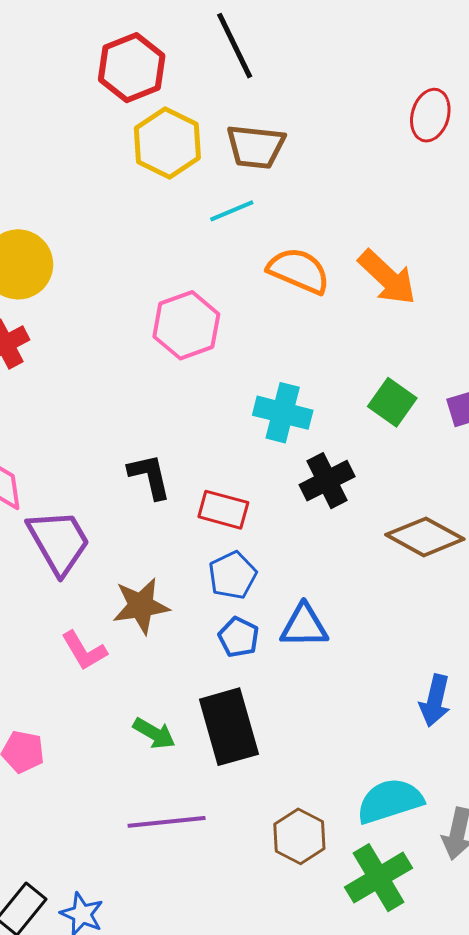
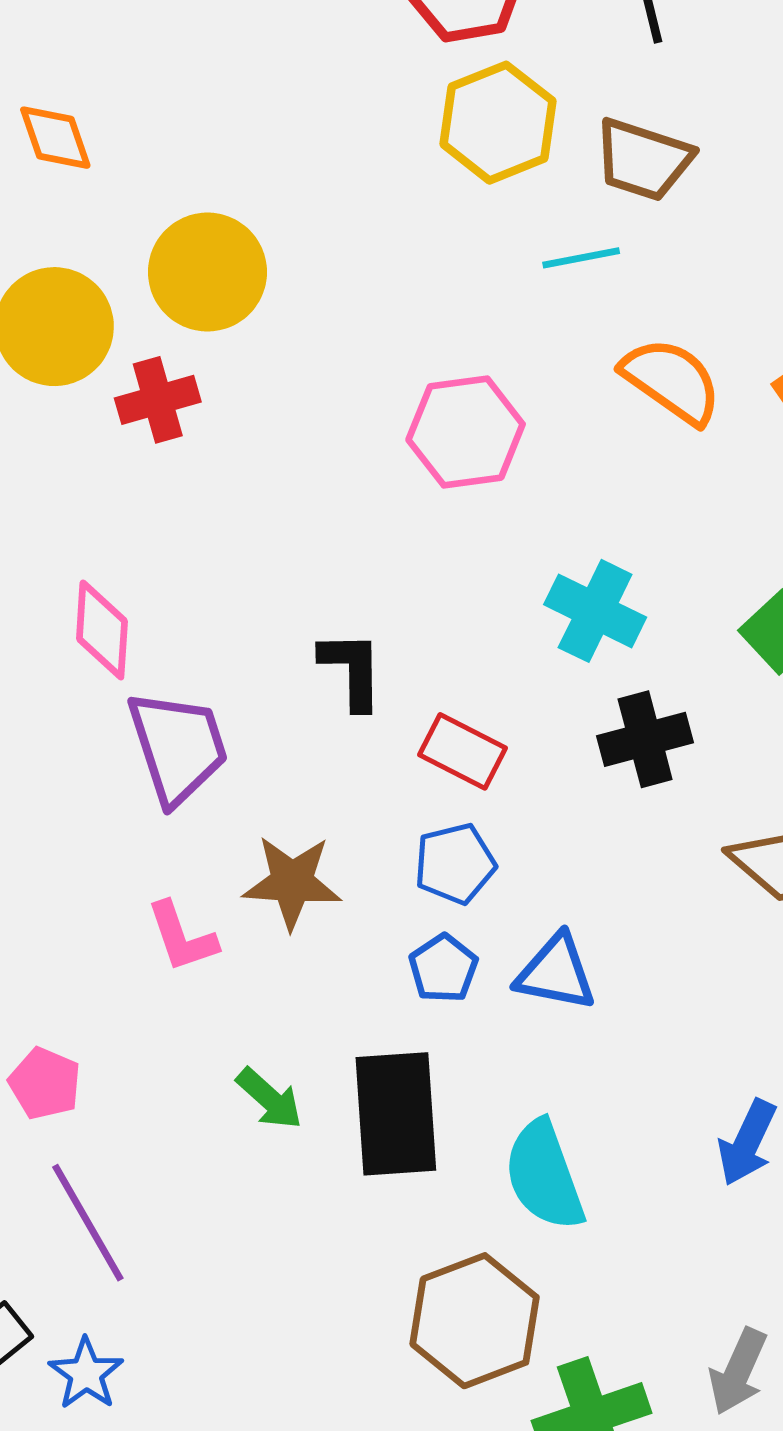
cyan semicircle: (390, 801) -> (544, 1175), moved, turned -104
purple line: (167, 822) -> (88, 1223), moved, turned 54
brown hexagon: (299, 836) -> (475, 1321), size x1.4

